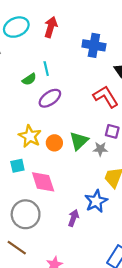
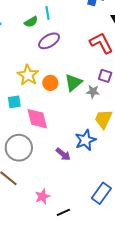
purple arrow: (73, 218) -> (63, 154), turned 105

